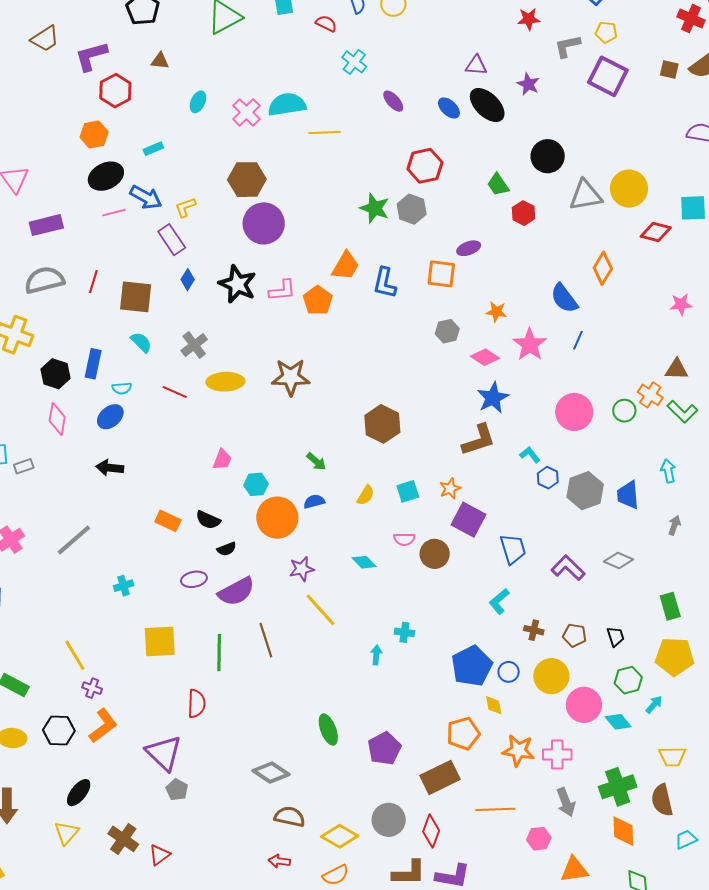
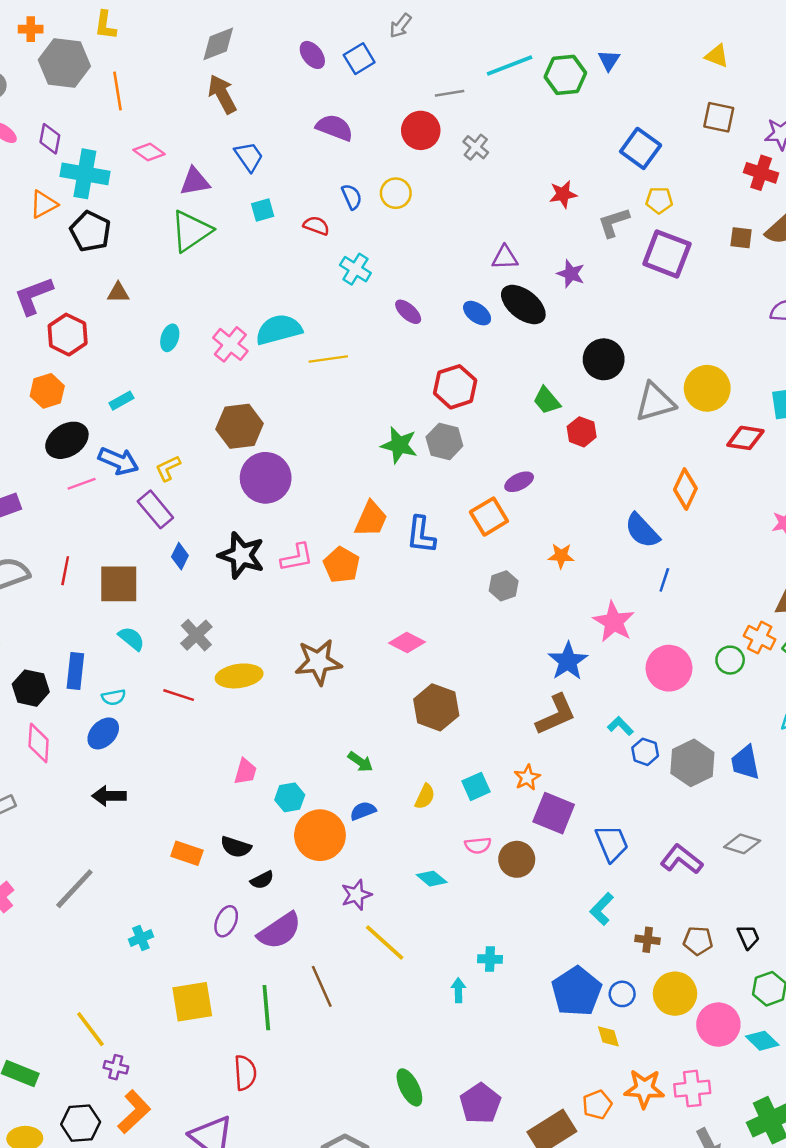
orange square: (441, 274) -> (489, 517), turned -32
pink star: (530, 345) -> (614, 622), moved
pink diamond: (485, 357) -> (407, 643), moved
purple ellipse: (194, 579) -> (226, 921), turned -50
orange pentagon: (463, 734) -> (597, 1105), moved, size x0.7

